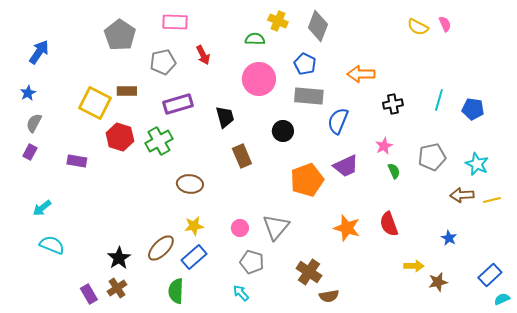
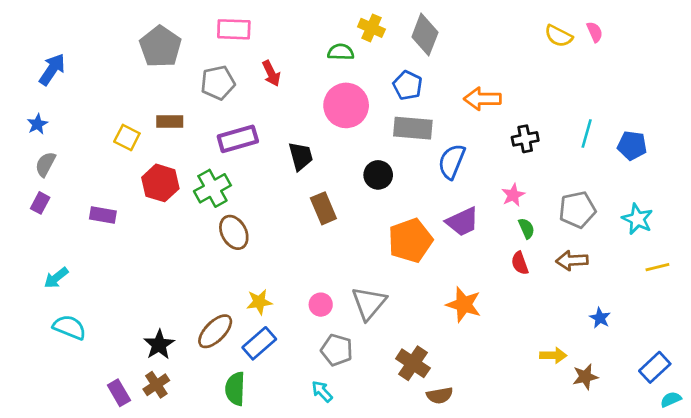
yellow square: (95, 103) -> (127, 138), size x0.6
brown ellipse: (190, 184) -> (234, 232), moved, turned 55
brown arrow: (462, 195) -> (572, 260), moved
red semicircle: (389, 224) -> (520, 263), moved, size x0.7

